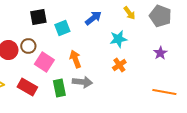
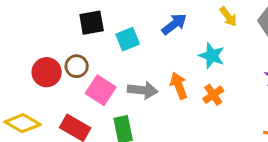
cyan star: (118, 39) -> (212, 56), turned 30
orange arrow: (75, 59) -> (179, 86), moved
gray arrow: (82, 82) -> (143, 90), moved

